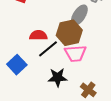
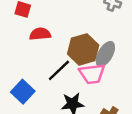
gray ellipse: (79, 15) -> (105, 54), moved
red semicircle: (38, 35) -> (40, 34), moved

